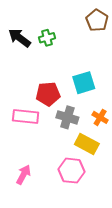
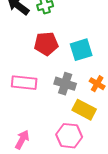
red pentagon: (48, 94) -> (46, 44), moved

